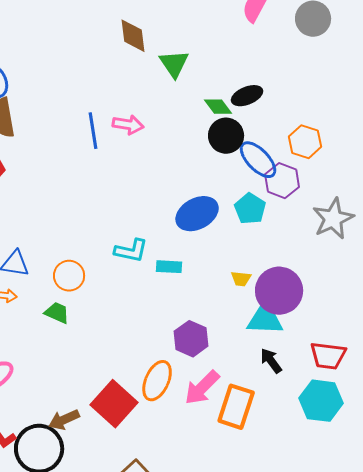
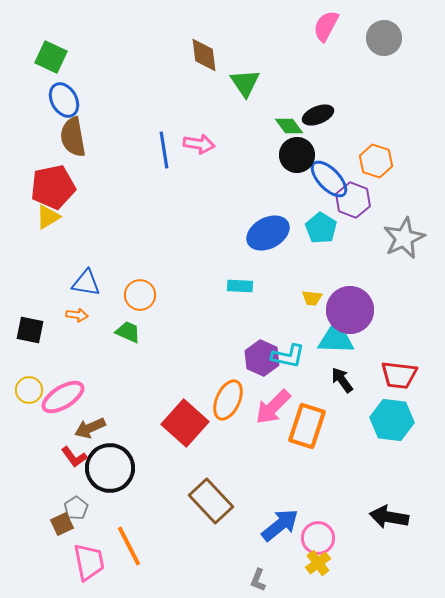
cyan L-shape: (131, 251) -> (288, 356), moved
brown arrow: (64, 420) -> (90, 428), moved

